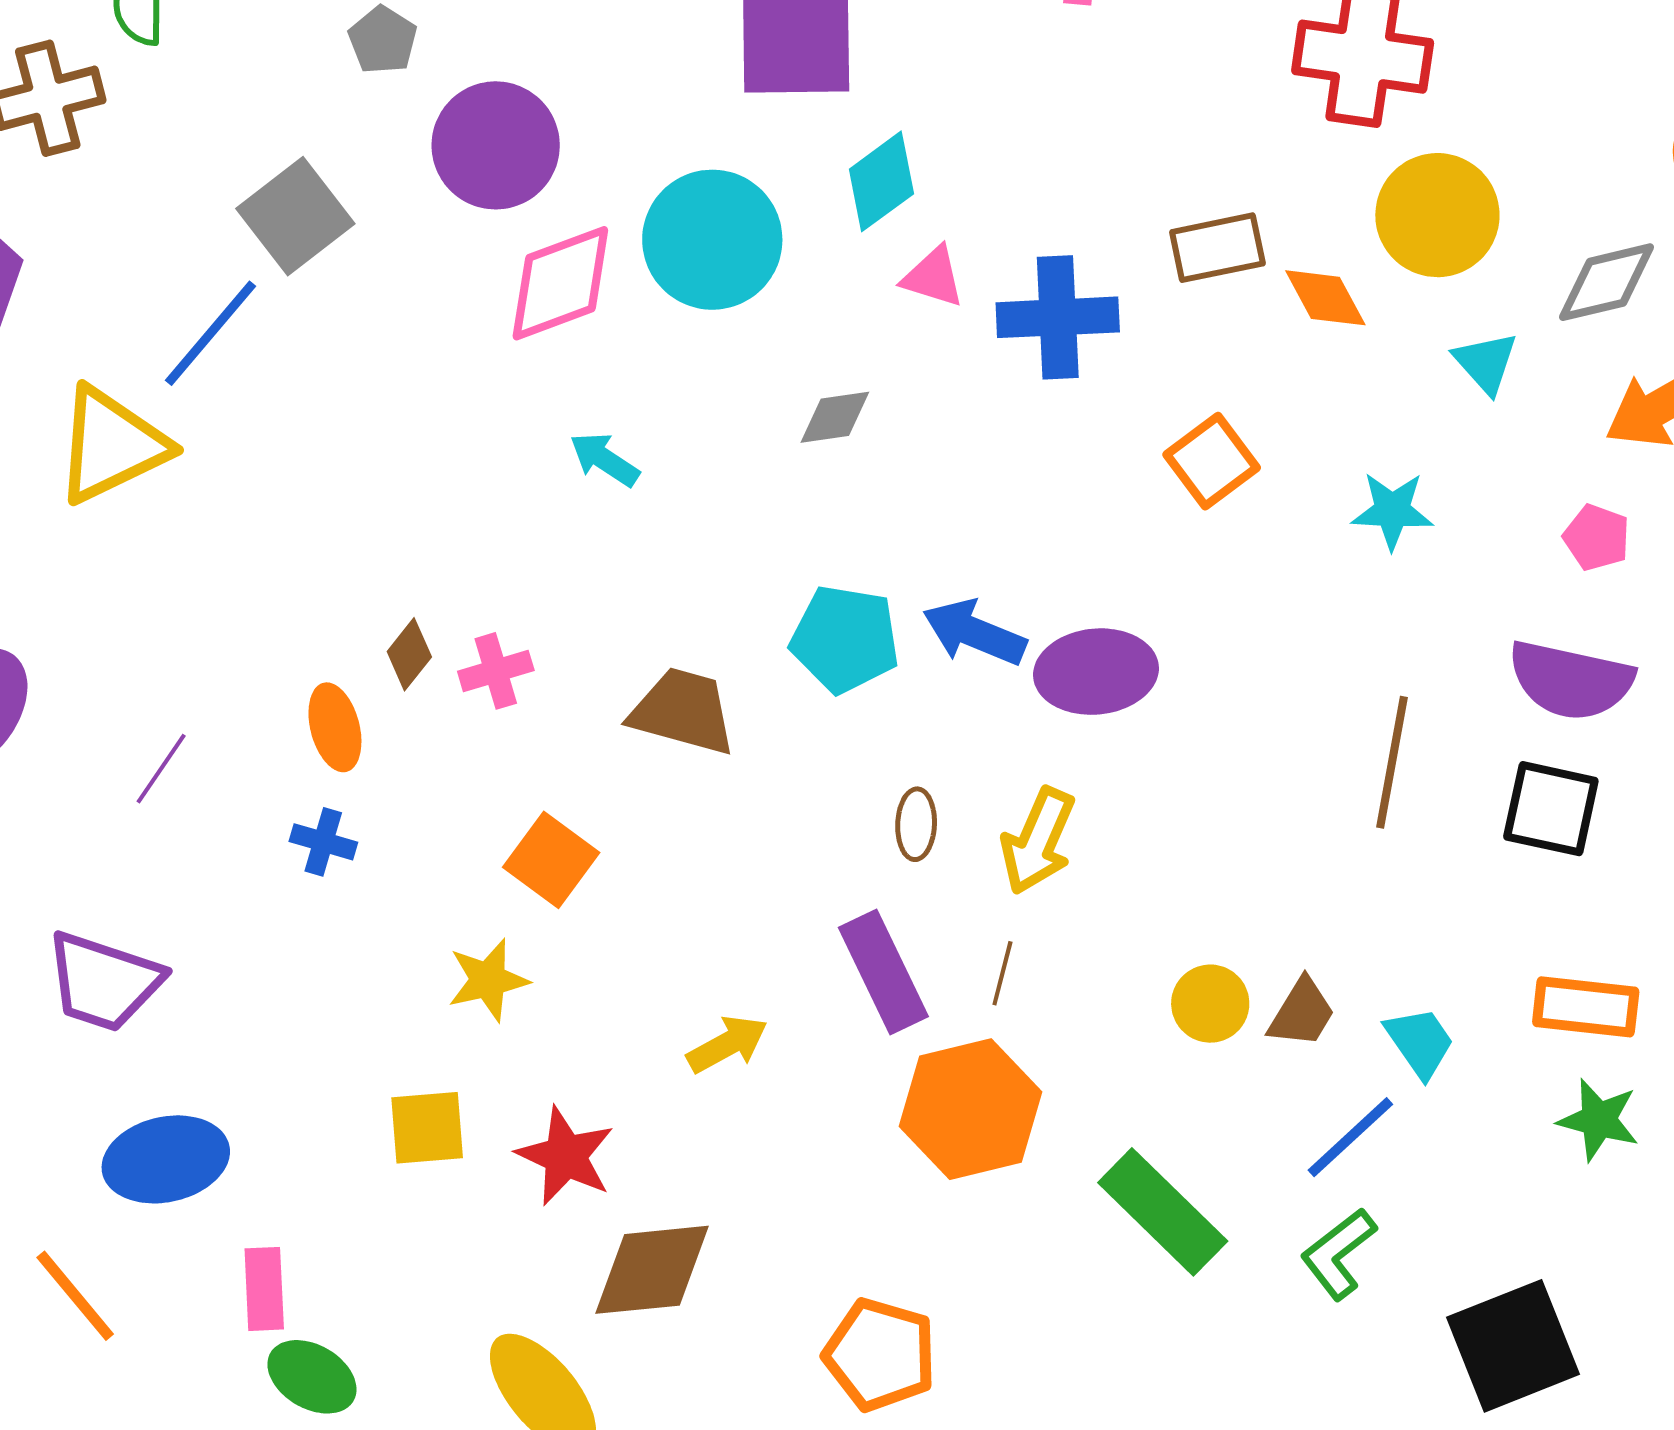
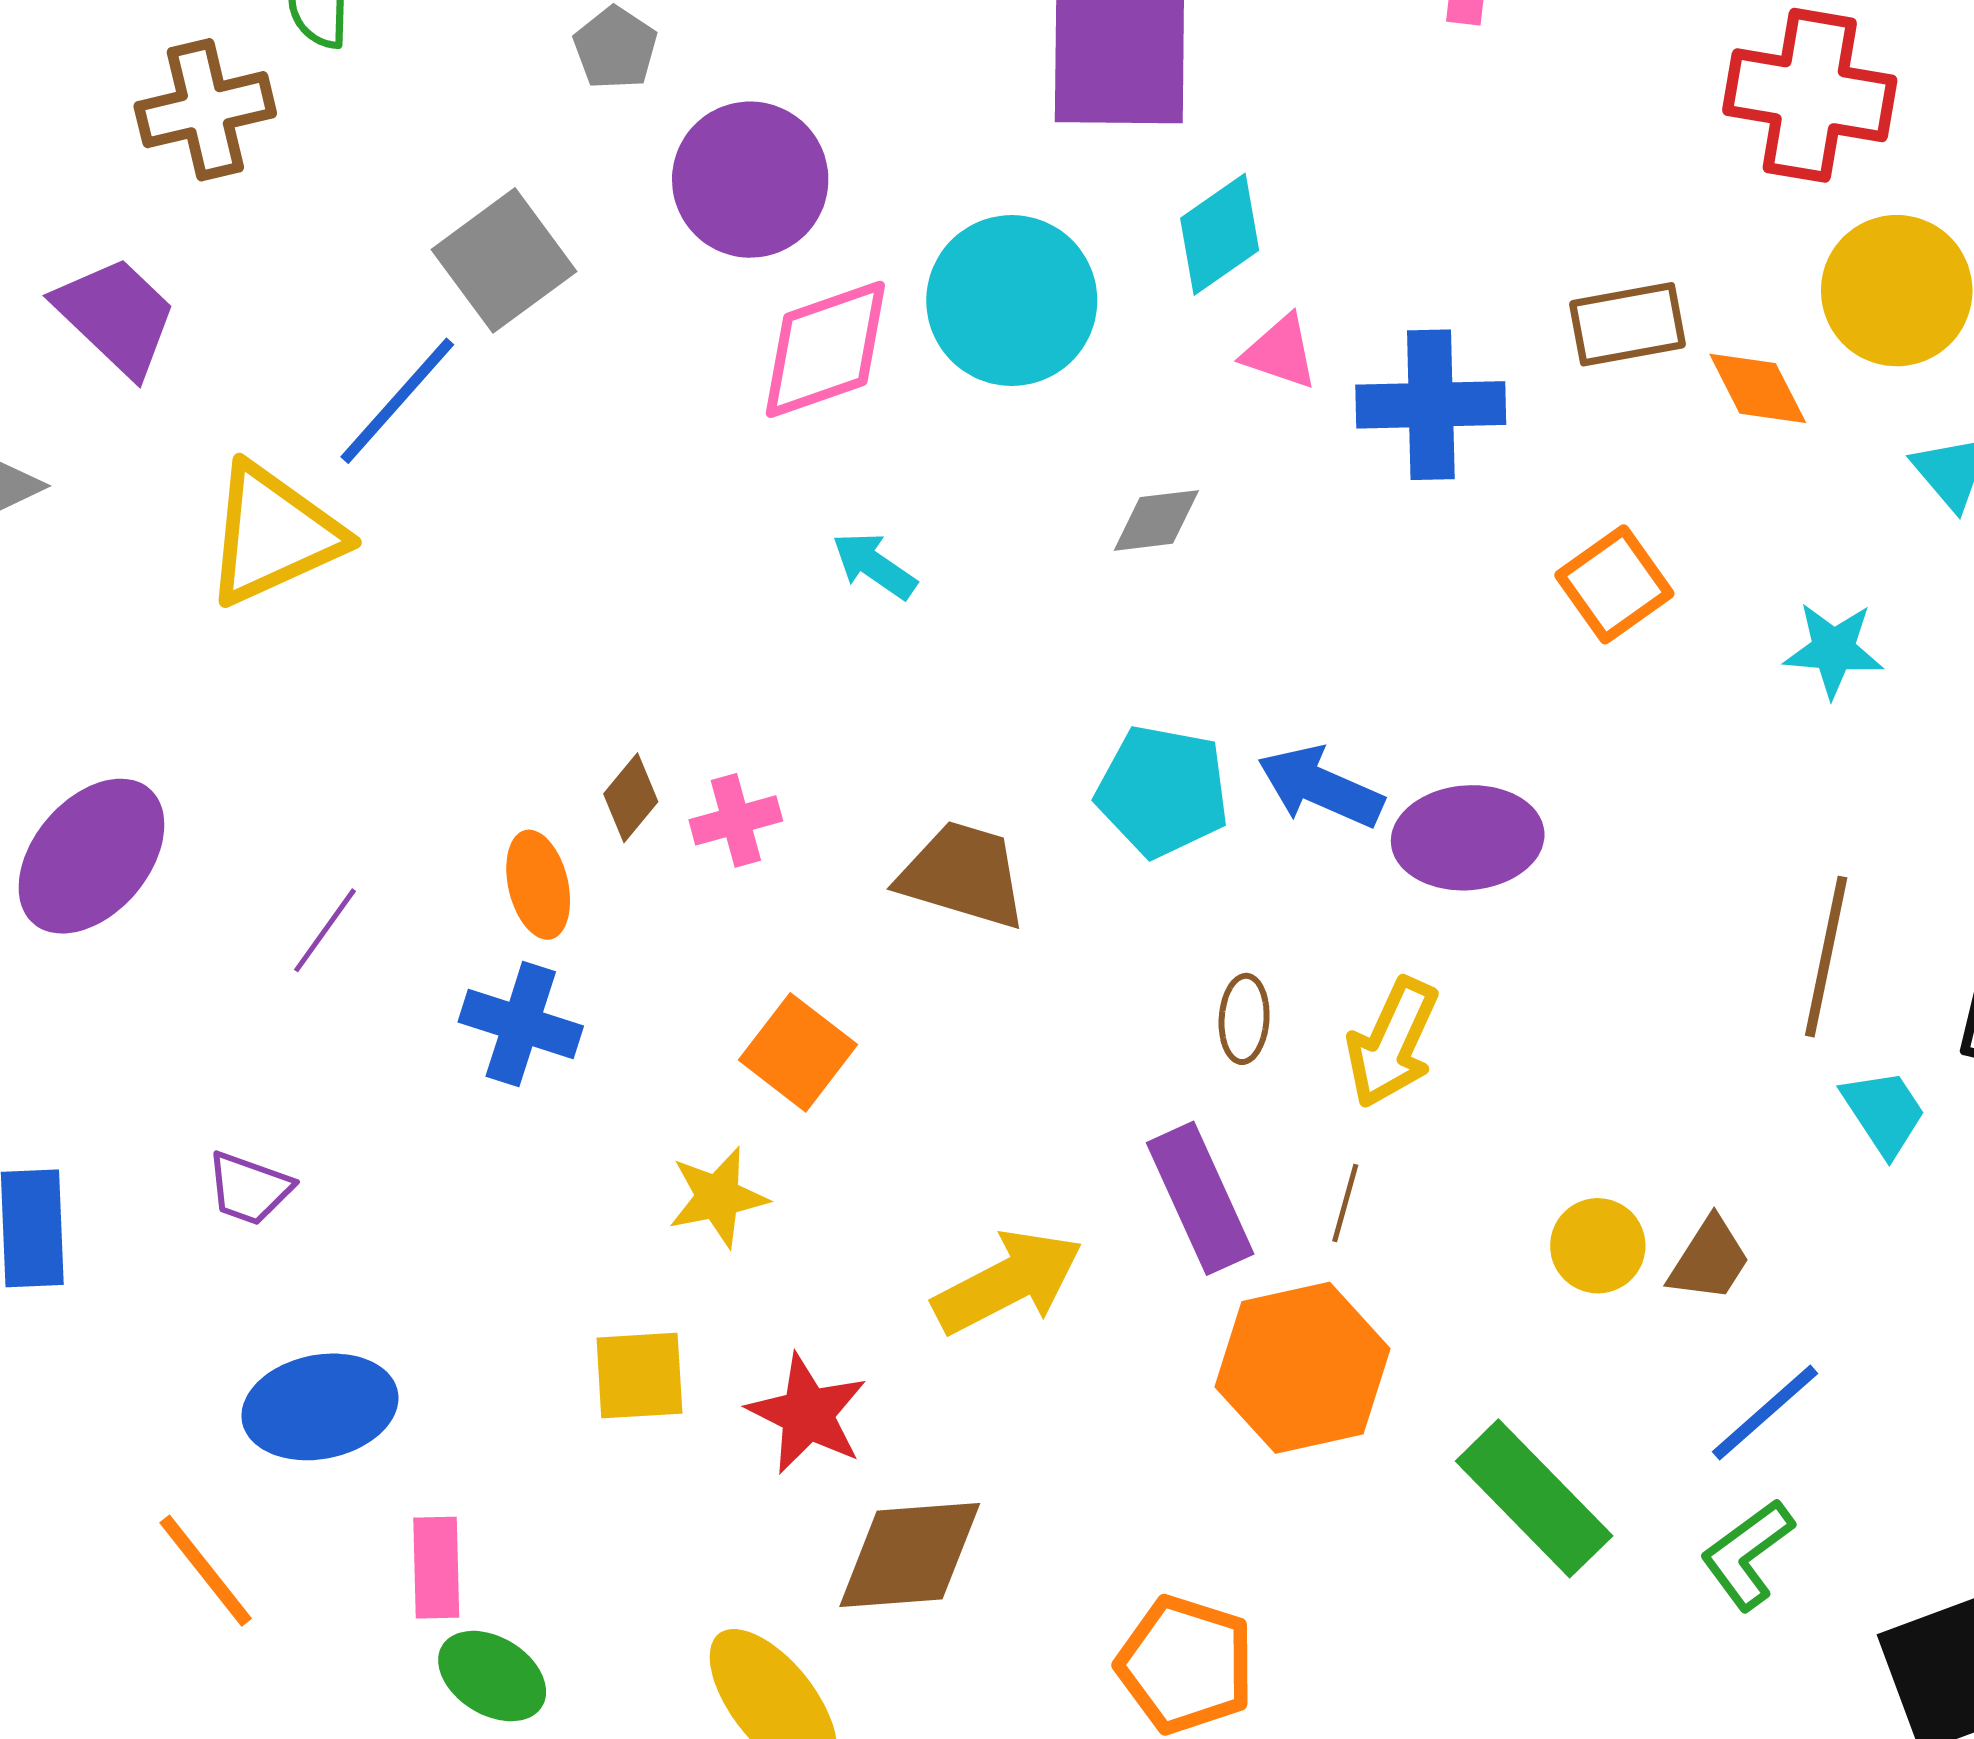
blue cross: (323, 842) -> (521, 1024), size x1.5
purple trapezoid: (104, 982) -> (249, 1188), size x0.6
cyan trapezoid: (1420, 1042) -> (1884, 1112), moved
yellow arrow: (727, 1044) -> (1008, 1282), size x1.5

